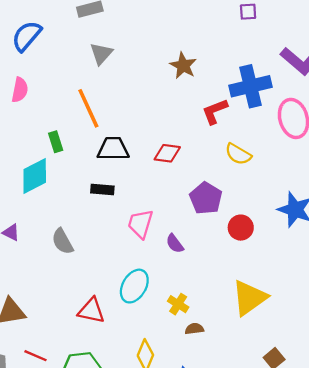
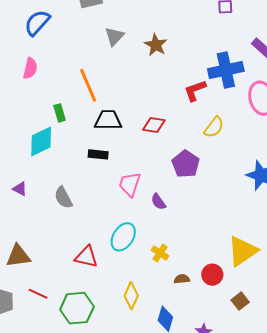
gray triangle: (101, 54) -> (114, 36), moved
brown star: (183, 66) -> (156, 45), moved
yellow semicircle: (238, 154) -> (214, 127), turned -85
red circle: (241, 228) -> (212, 275), moved
yellow triangle: (249, 298) -> (242, 251), moved
brown semicircle: (194, 329) -> (182, 279), moved

